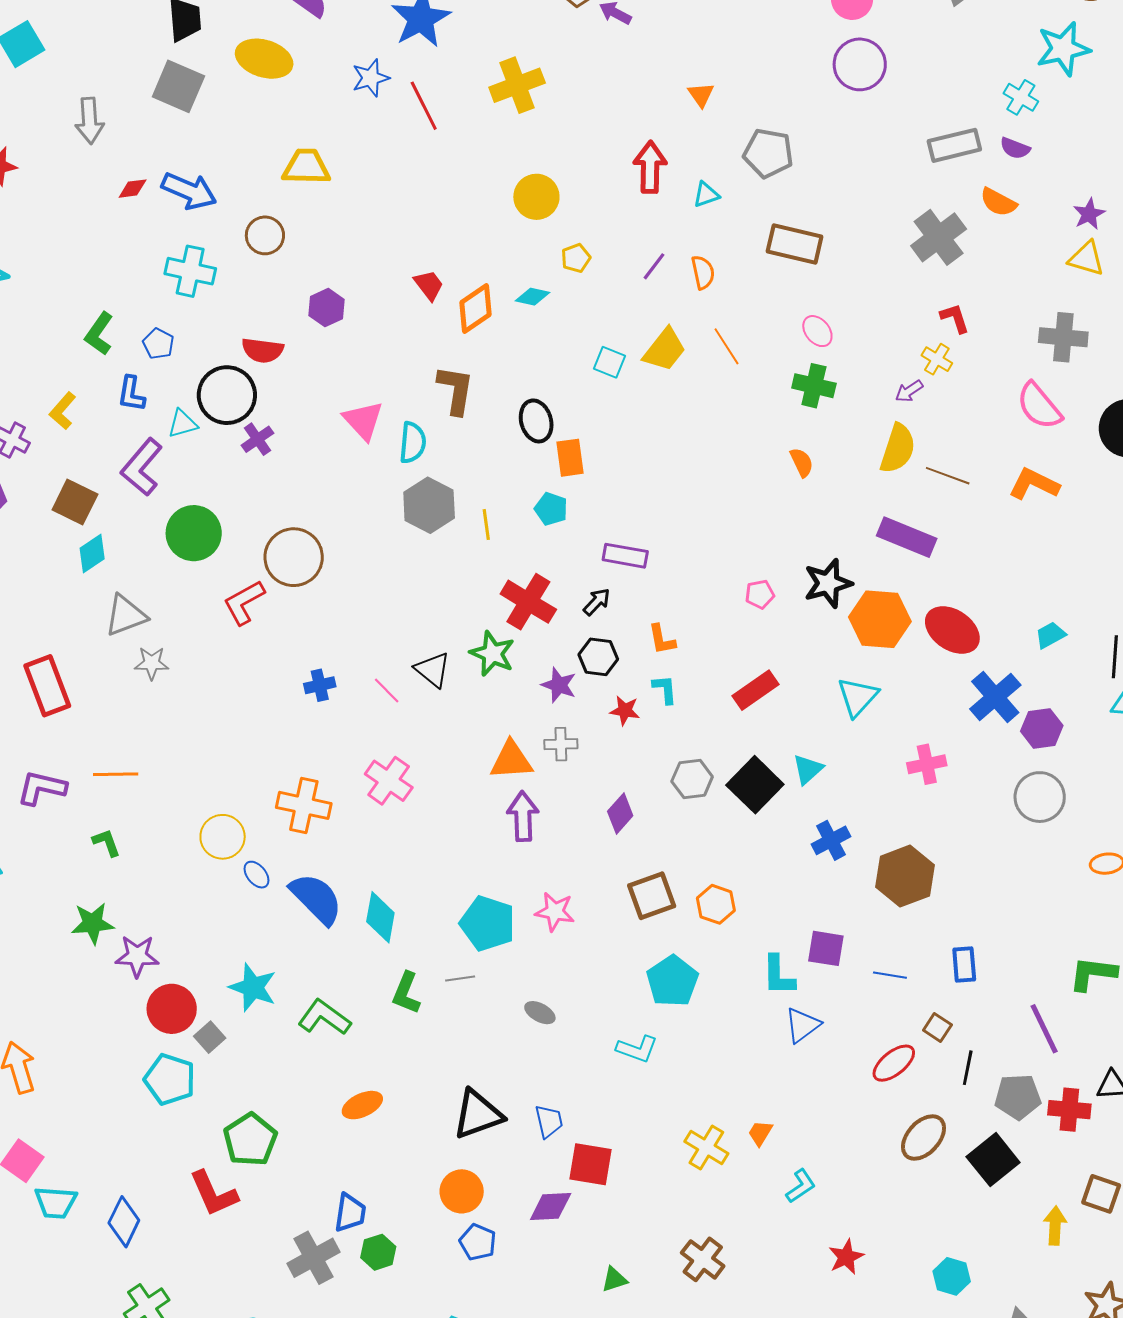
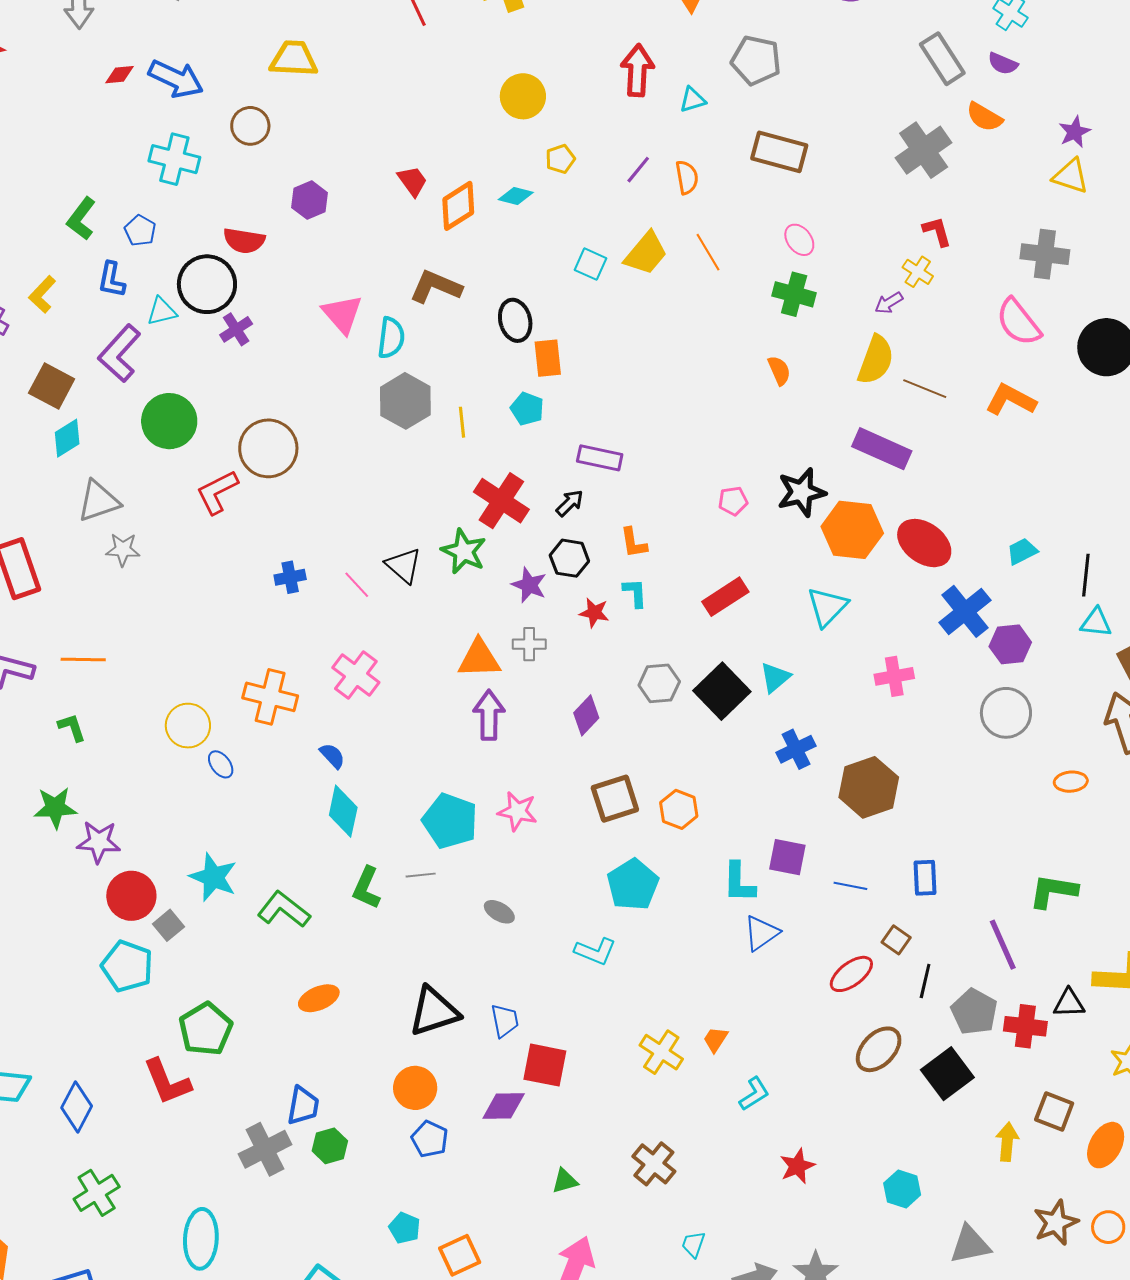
gray rectangle: (954, 145) -> (942, 59), turned 69
brown L-shape: (456, 390) -> (436, 287), turned -78
blue semicircle: (316, 899) -> (332, 756), moved, size x0.5
gray pentagon: (1018, 1097) -> (974, 1012), turned 30

